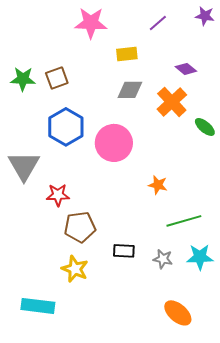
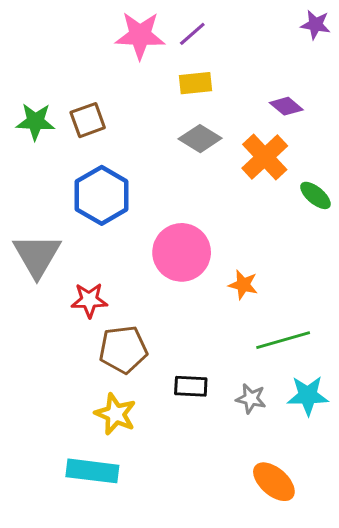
purple line: (158, 23) -> (192, 34), moved
gray diamond: (130, 90) -> (200, 139), turned 32
pink circle: (114, 143) -> (182, 252), moved
cyan rectangle: (38, 306) -> (92, 471), moved

